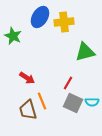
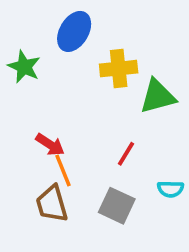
yellow cross: (64, 22) -> (119, 69), moved
orange line: (42, 101) -> (63, 170), moved
gray square: (73, 103) -> (117, 206), moved

